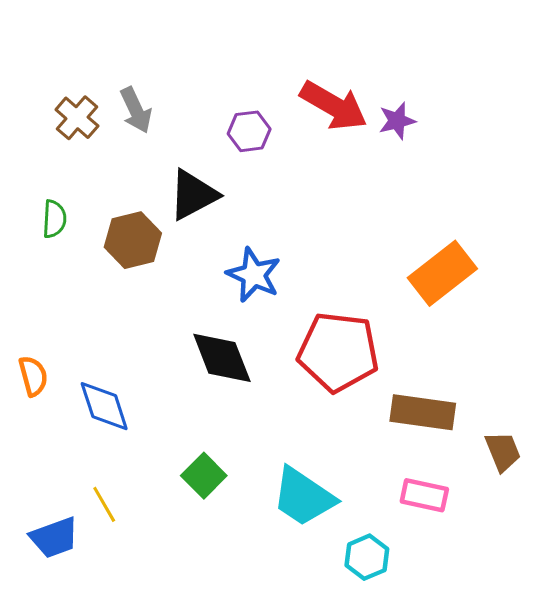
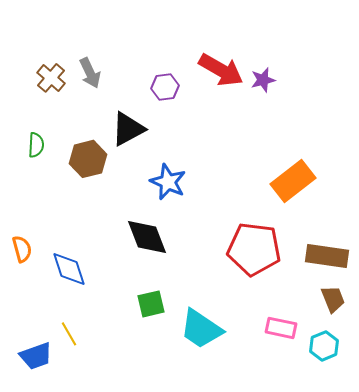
red pentagon: (338, 352) -> (254, 249), moved
brown rectangle: (423, 412) -> (327, 256), moved
green square: (204, 476) -> (151, 304), moved, turned 32
cyan hexagon: (367, 557) -> (324, 346), moved

